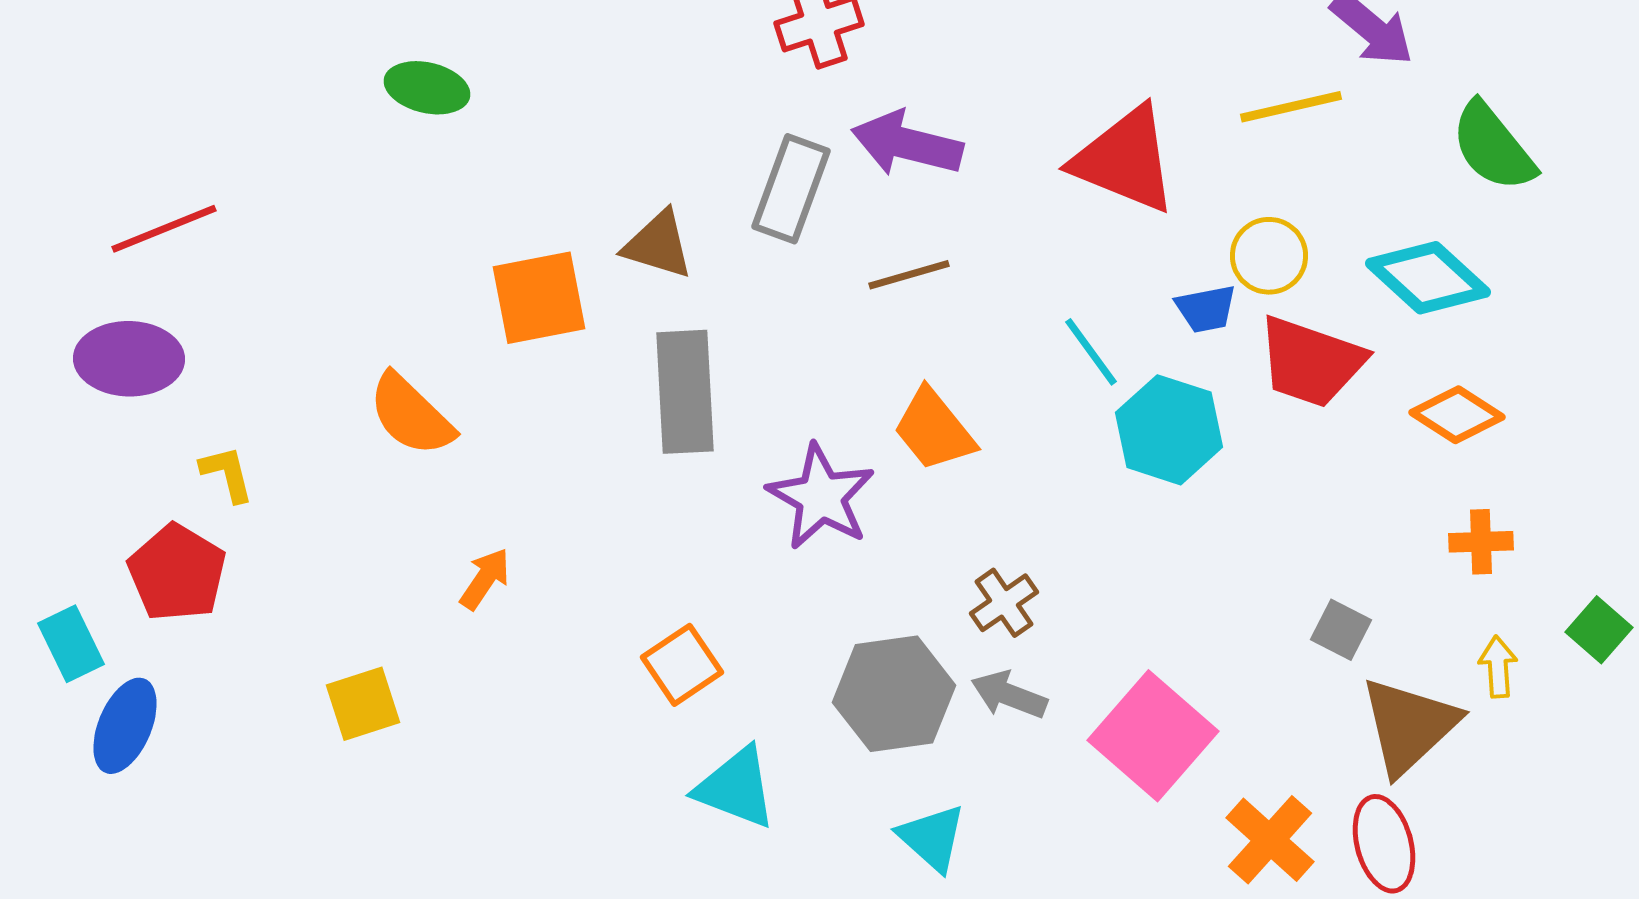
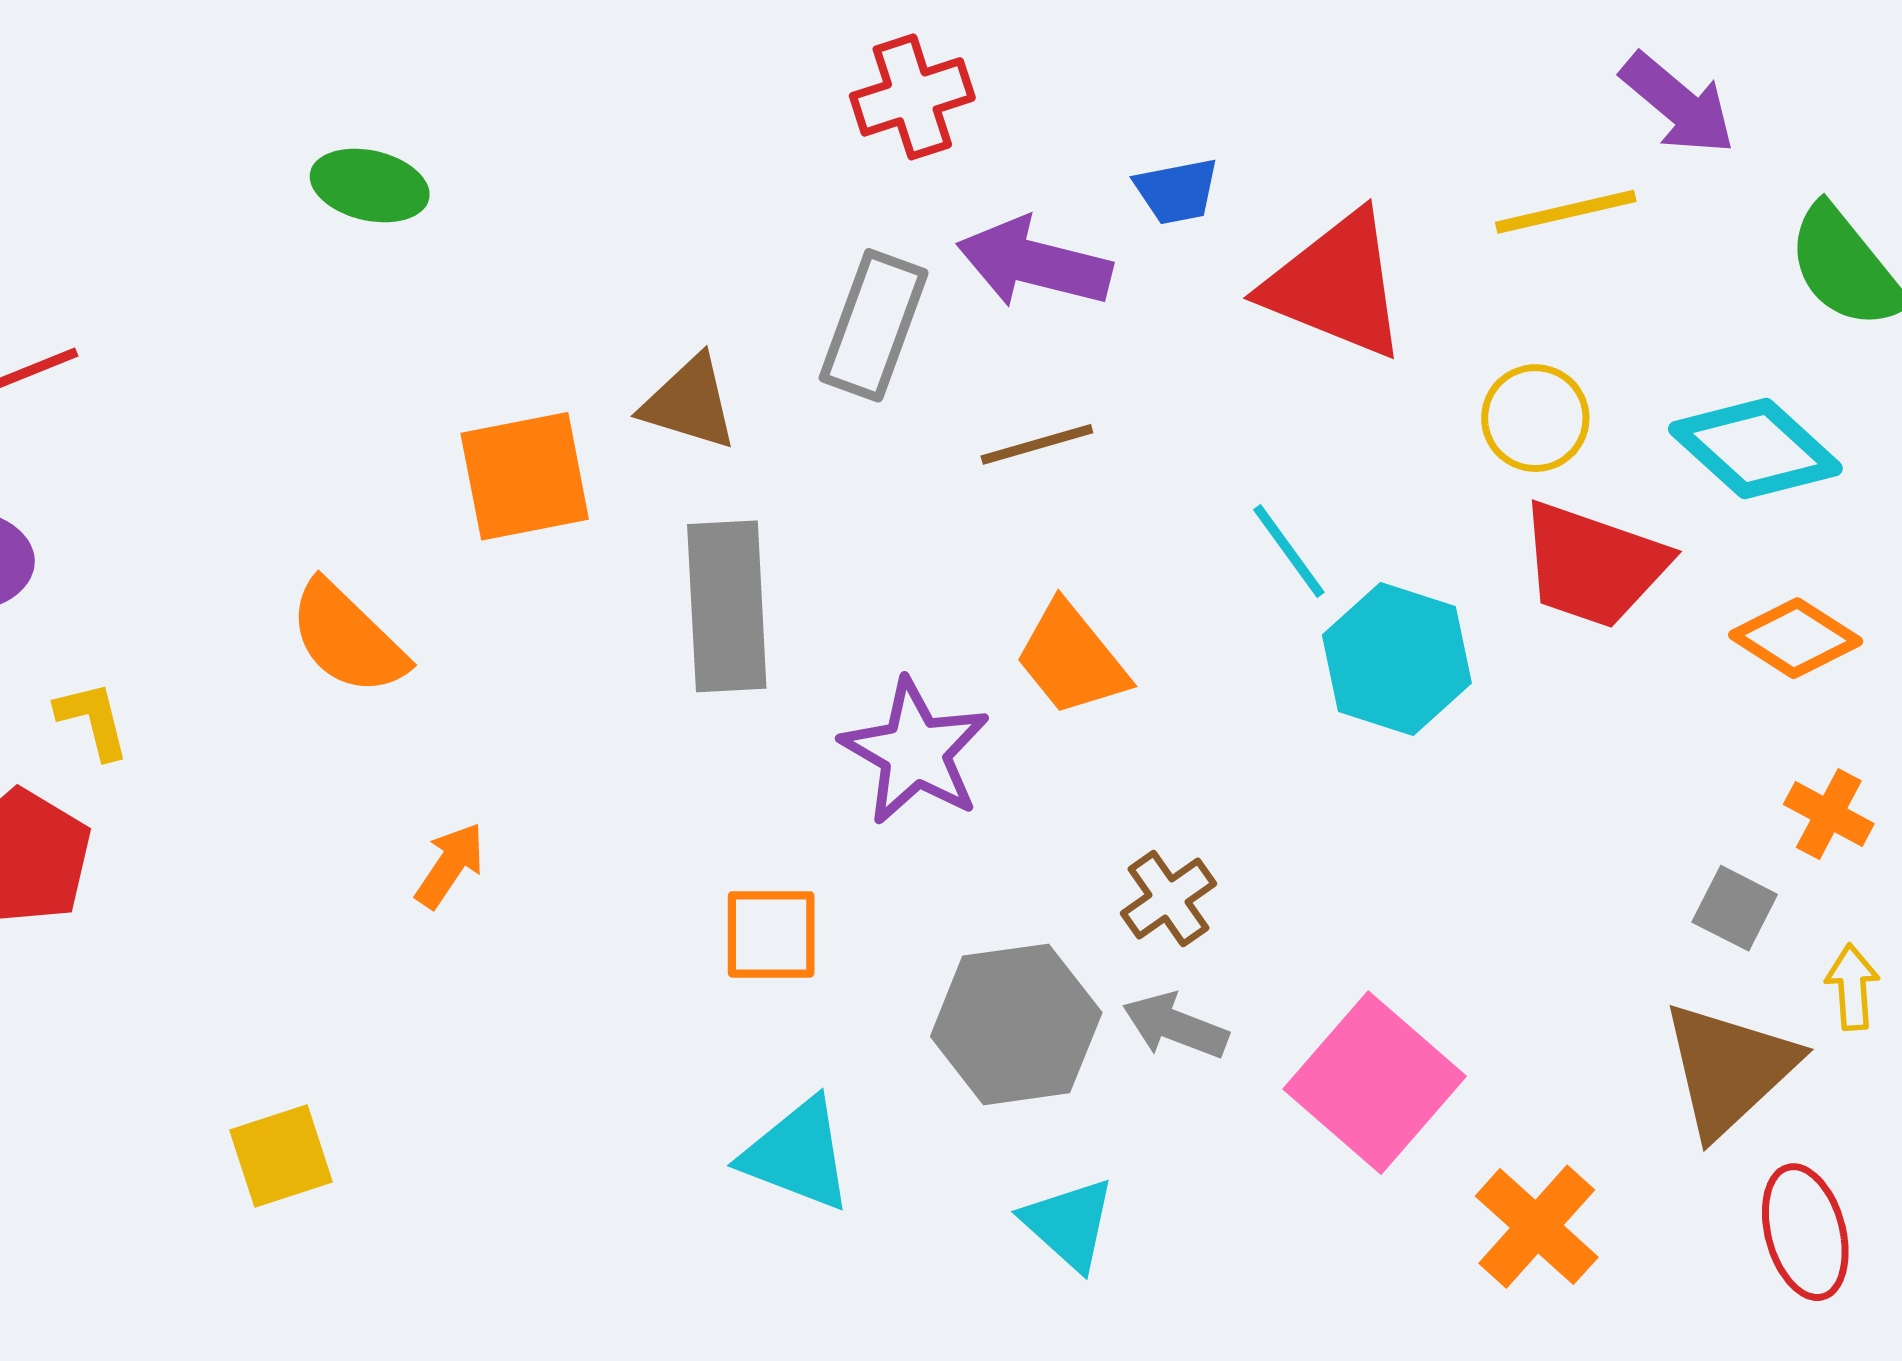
blue trapezoid: (1206, 309) -> (1177, 191), moved
orange cross: (1481, 542) -> (1829, 814), turned 30
gray square: (1341, 630) -> (1735, 908), moved
orange square: (682, 665) -> (771, 934), moved, turned 34
yellow square: (363, 704) -> (281, 1156), moved
red ellipse: (1384, 844) -> (1805, 1232), moved

